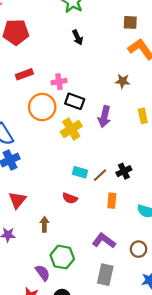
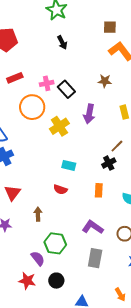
black rectangle: (75, 101) -> (66, 89), moved, turned 30
brown line: (100, 175) -> (117, 146), moved

